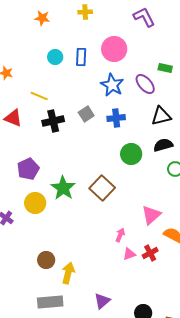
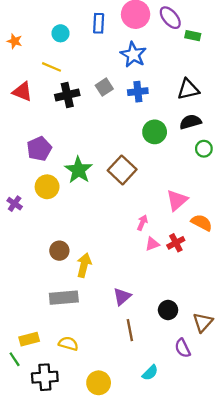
cyan circle: (55, 57) -> (60, 33), moved
purple ellipse: (145, 84) -> (170, 18), moved

